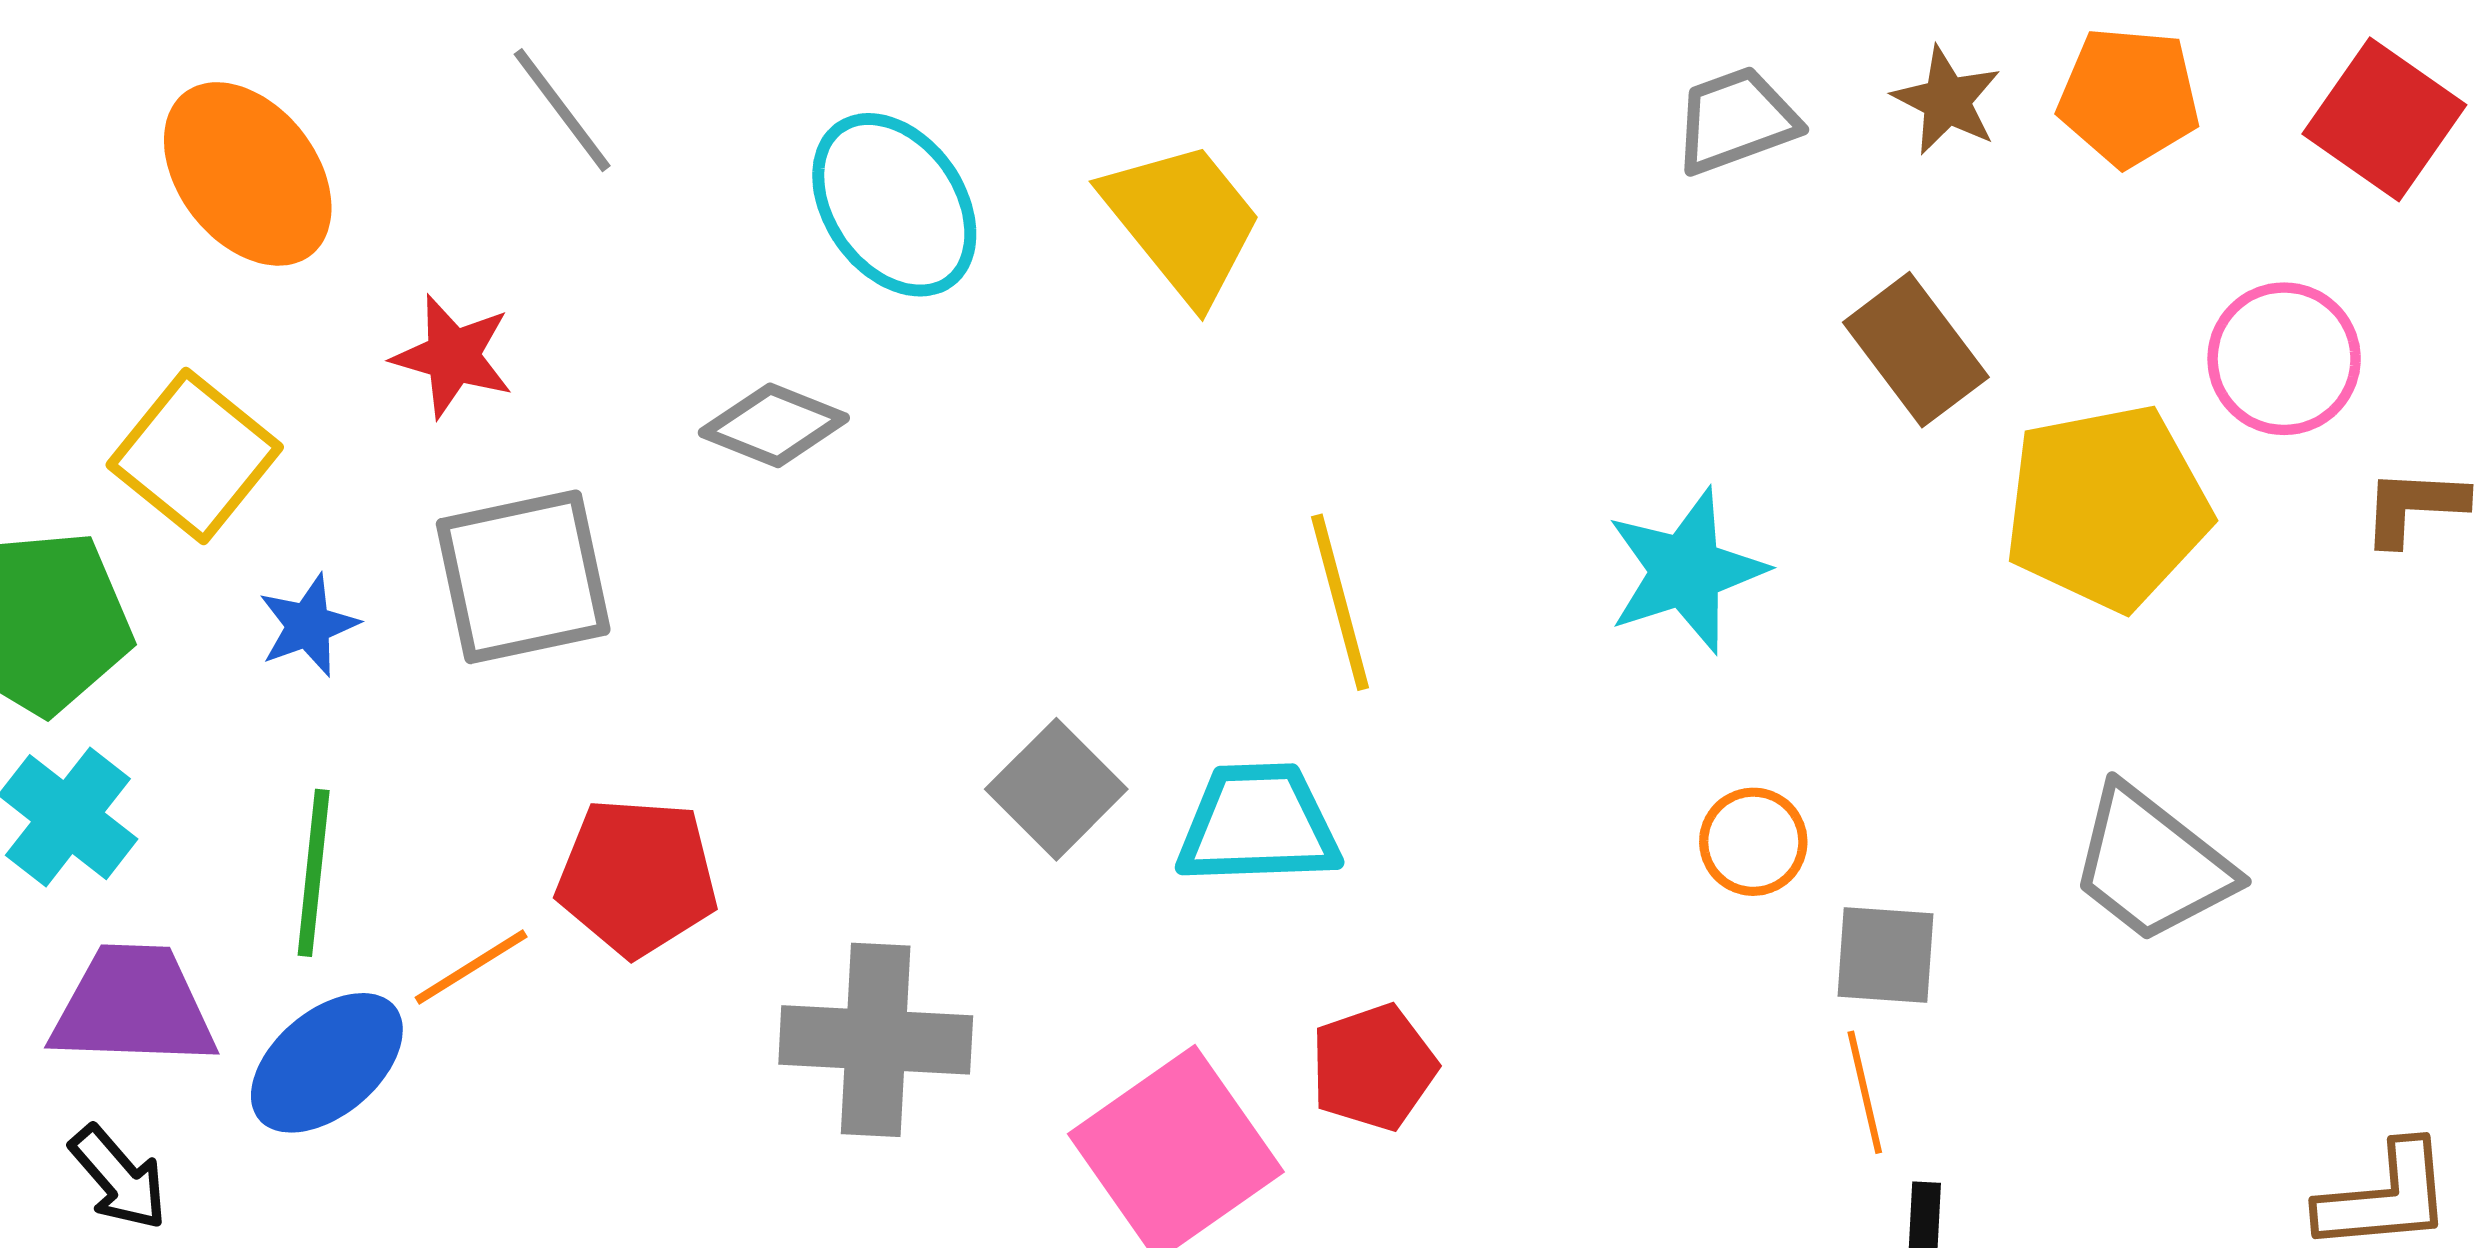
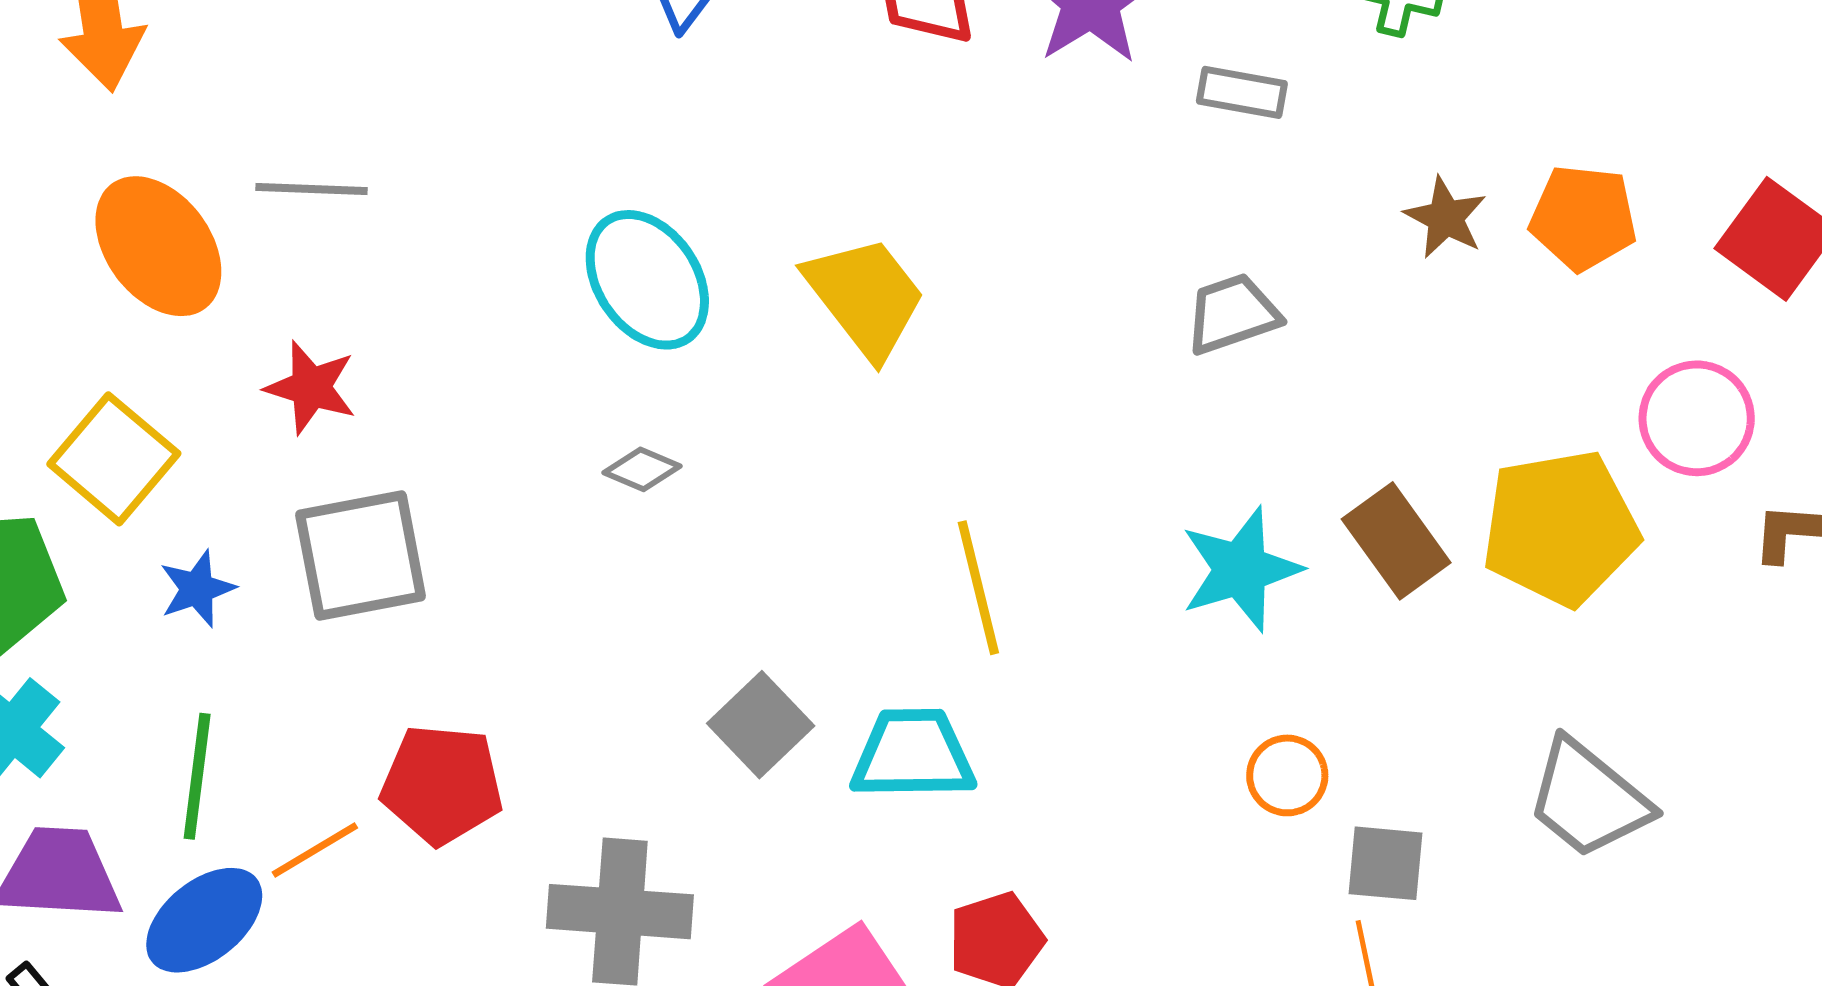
gray line: (562, 110) -> (312, 189), moved, turned -52
gray trapezoid: (1736, 120) -> (1232, 314), moved
brown rectangle: (1916, 350) -> (1396, 541), moved
gray diamond: (774, 425) -> (642, 469), moved, size x0.7

